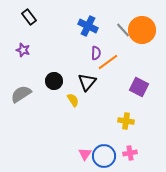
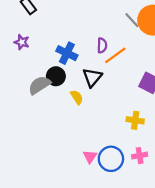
blue cross: (88, 26) -> (67, 53), moved
gray semicircle: (21, 94) -> (39, 85), moved

